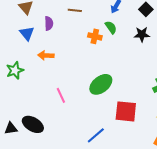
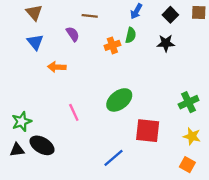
purple semicircle: (49, 23) -> (73, 34), moved, turned -32
green semicircle: (111, 27) -> (131, 35), turned 48
orange cross: (95, 36) -> (112, 45), turned -32
green star: (15, 70) -> (22, 122), moved

